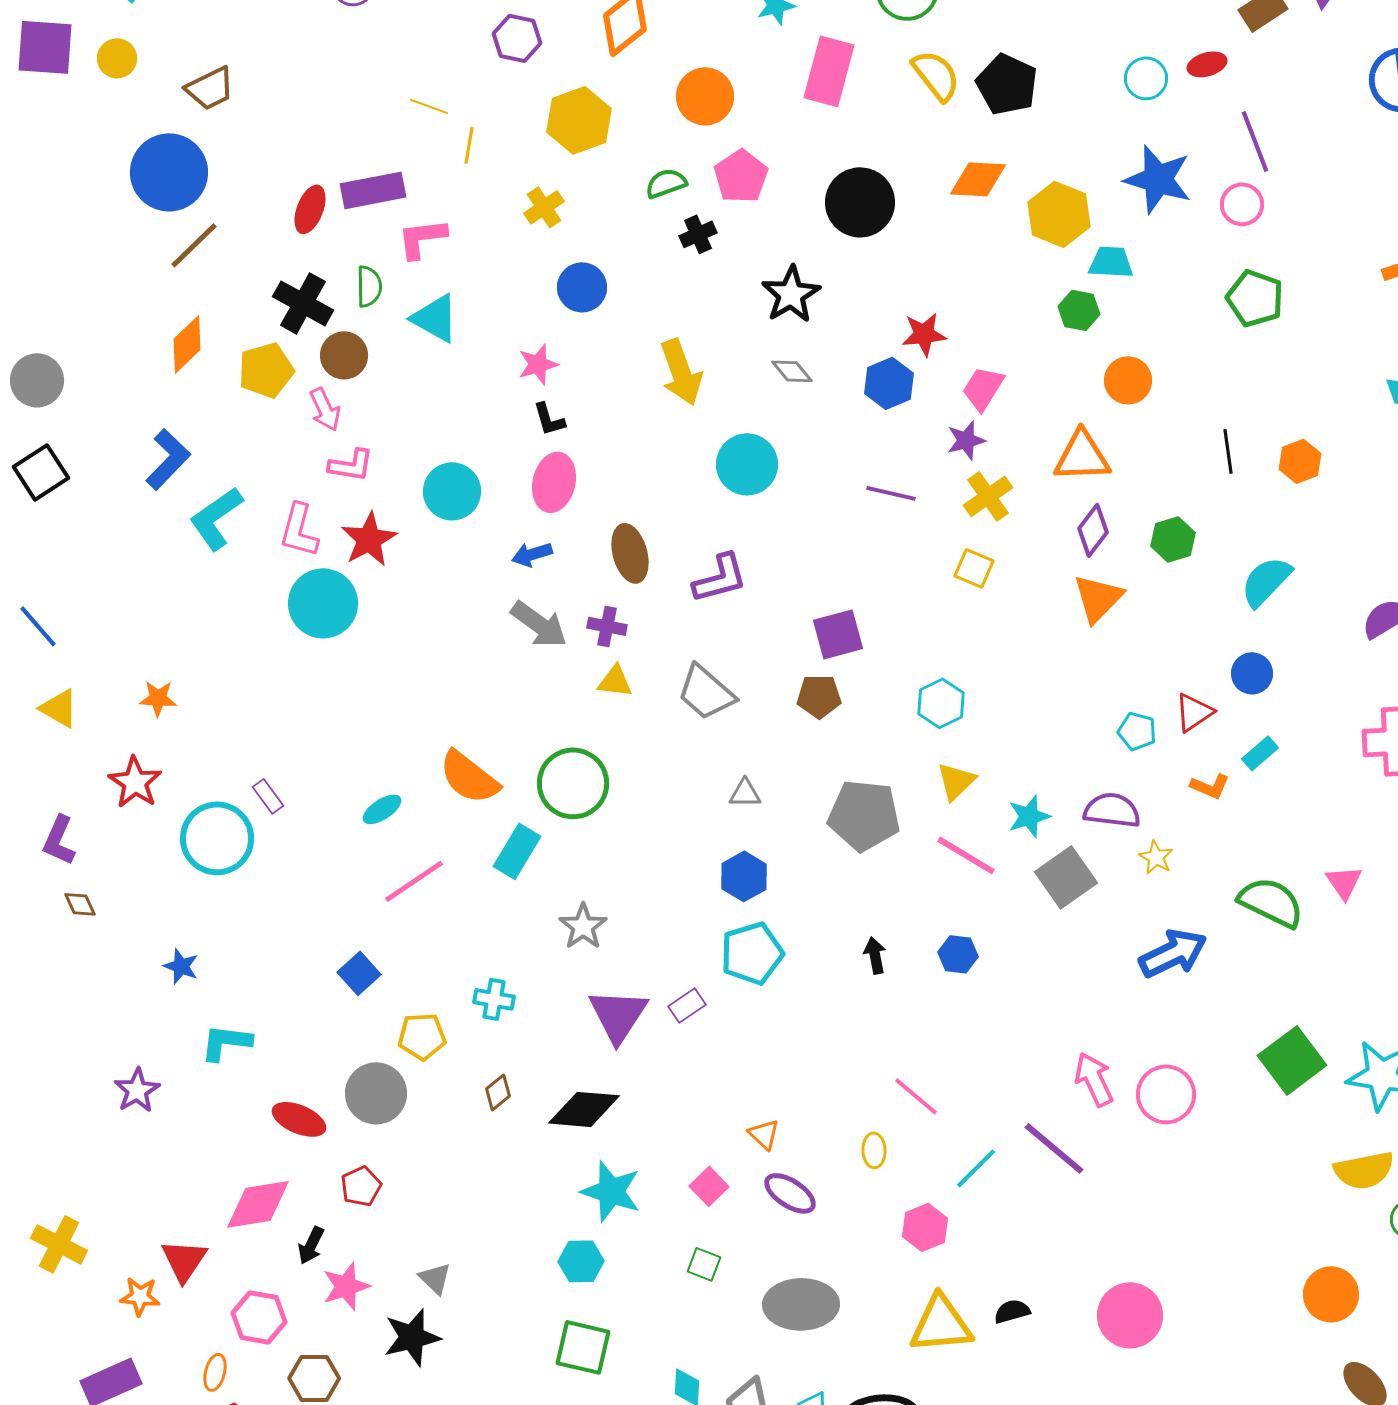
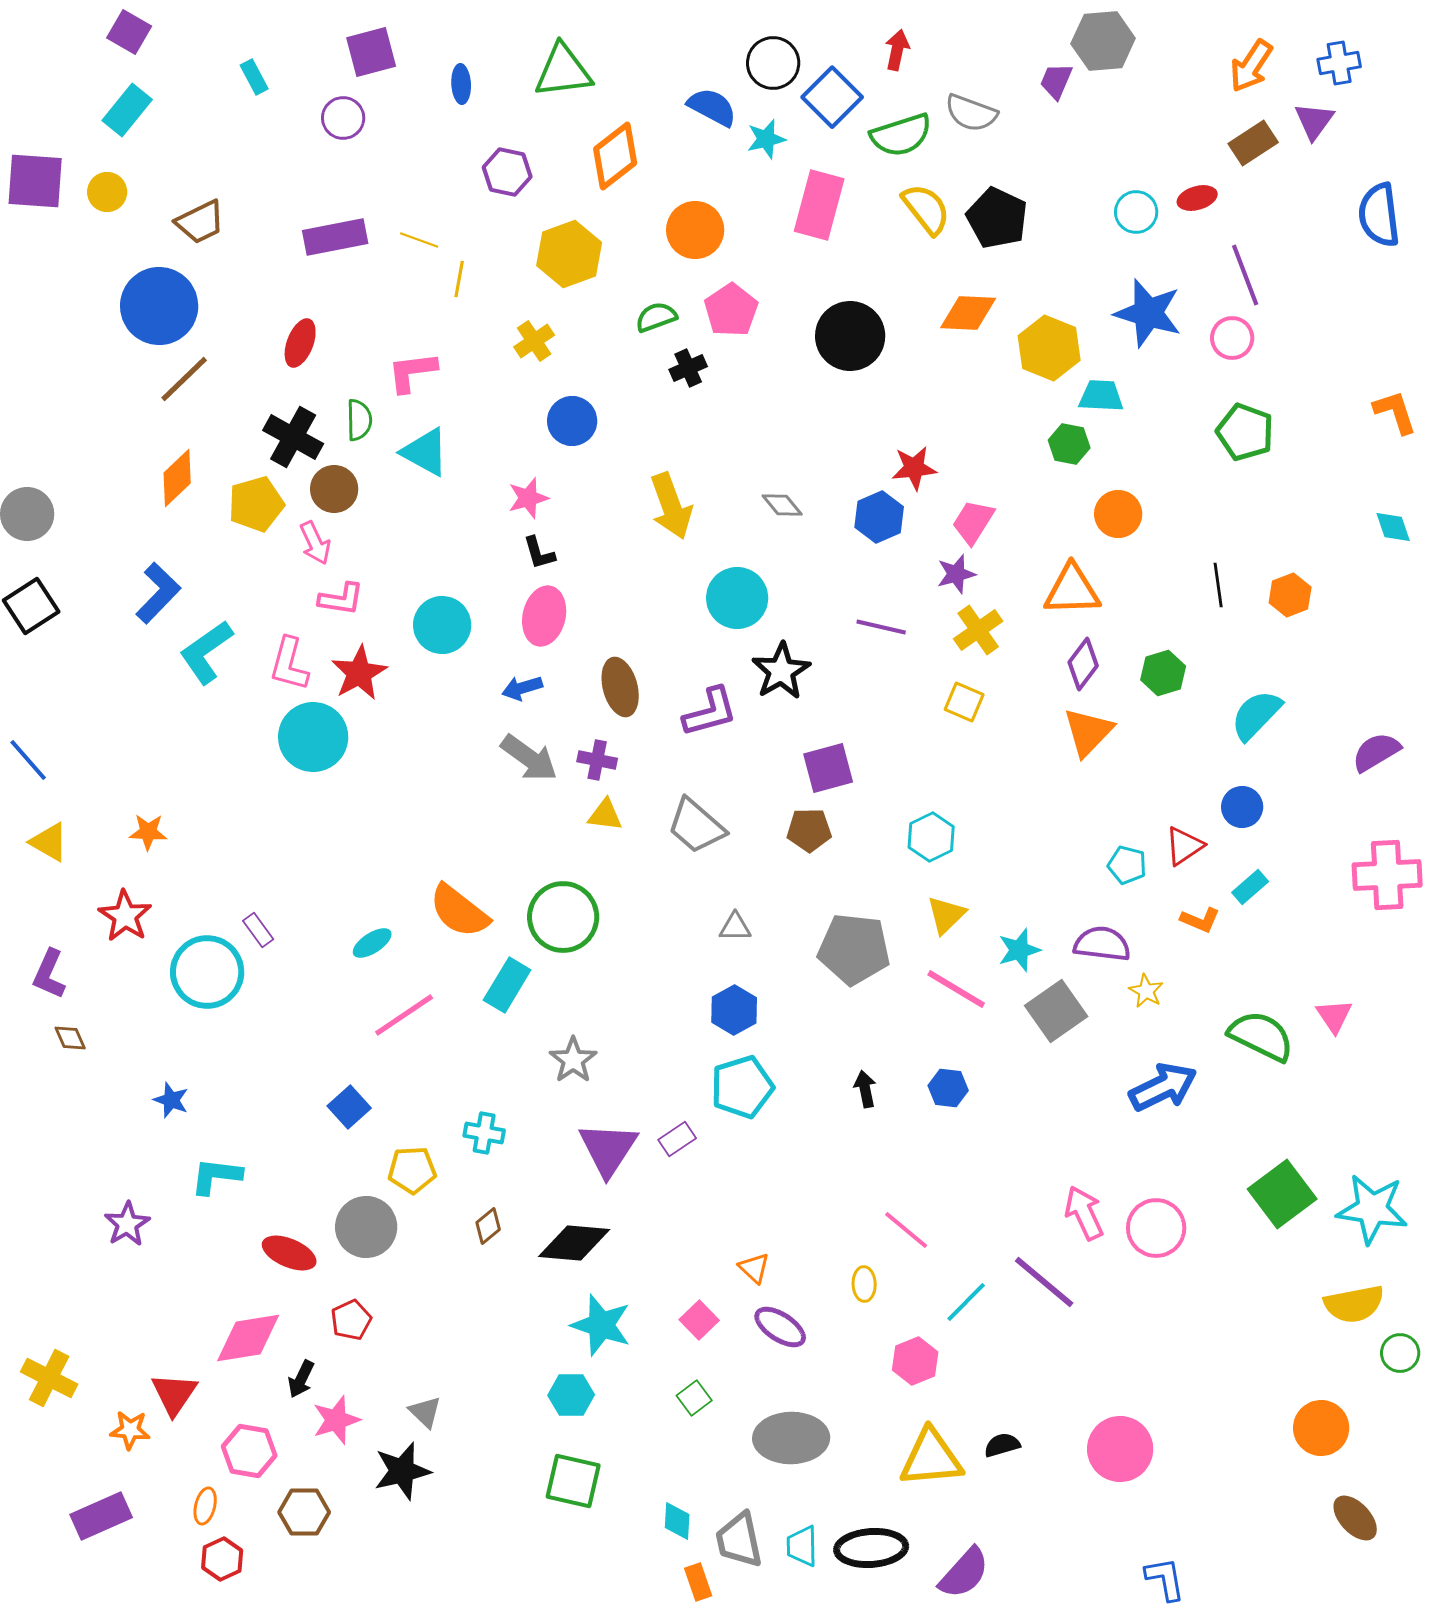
purple rectangle: (373, 190) -> (335, 237), moved
black star: (791, 294) -> (781, 671), moved
green square: (704, 1264) -> (694, 1398), turned 32

